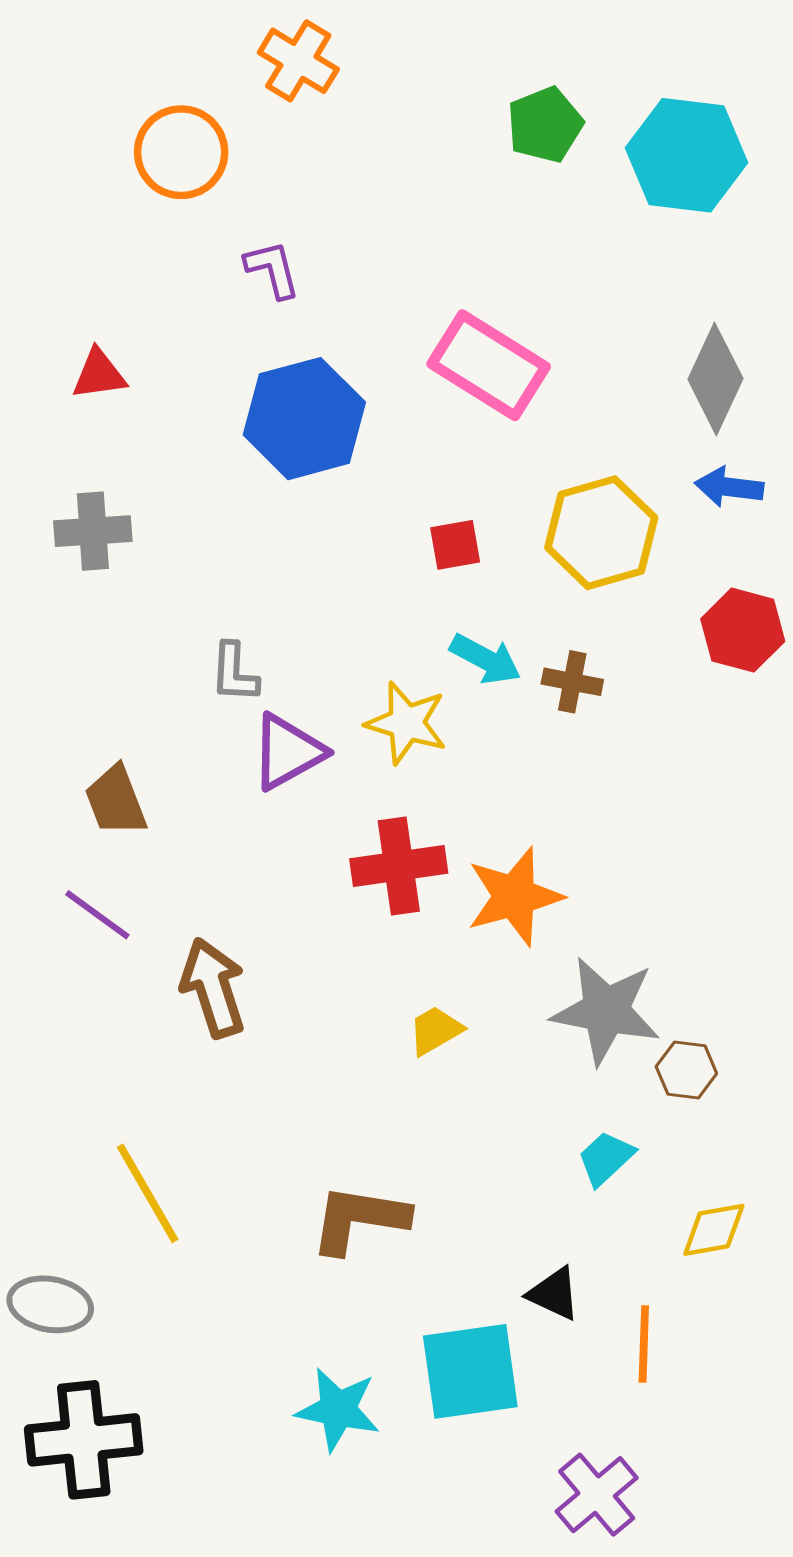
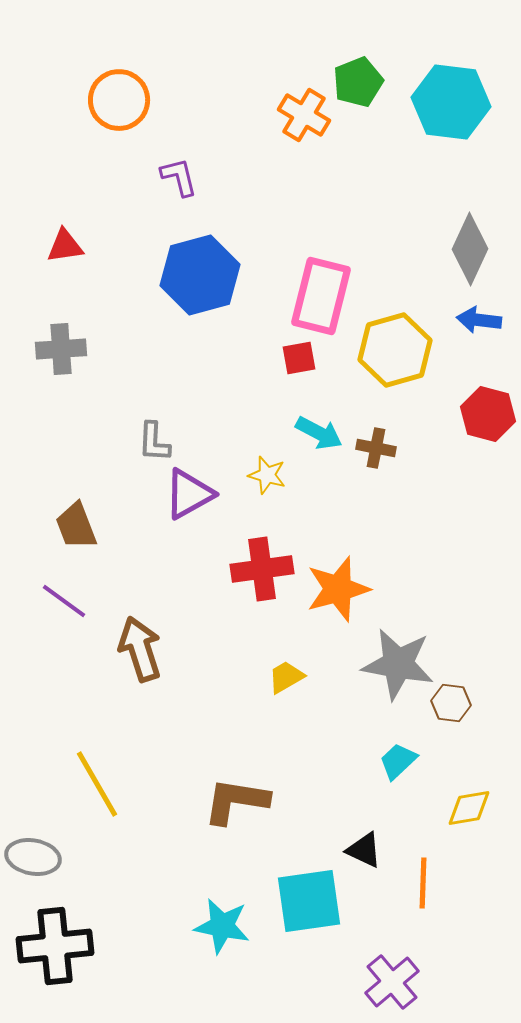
orange cross: (298, 61) -> (304, 115), moved
pink rectangle: (489, 365) -> (321, 296), moved, turned 72
yellow star: (406, 723) -> (267, 475), size x0.7

